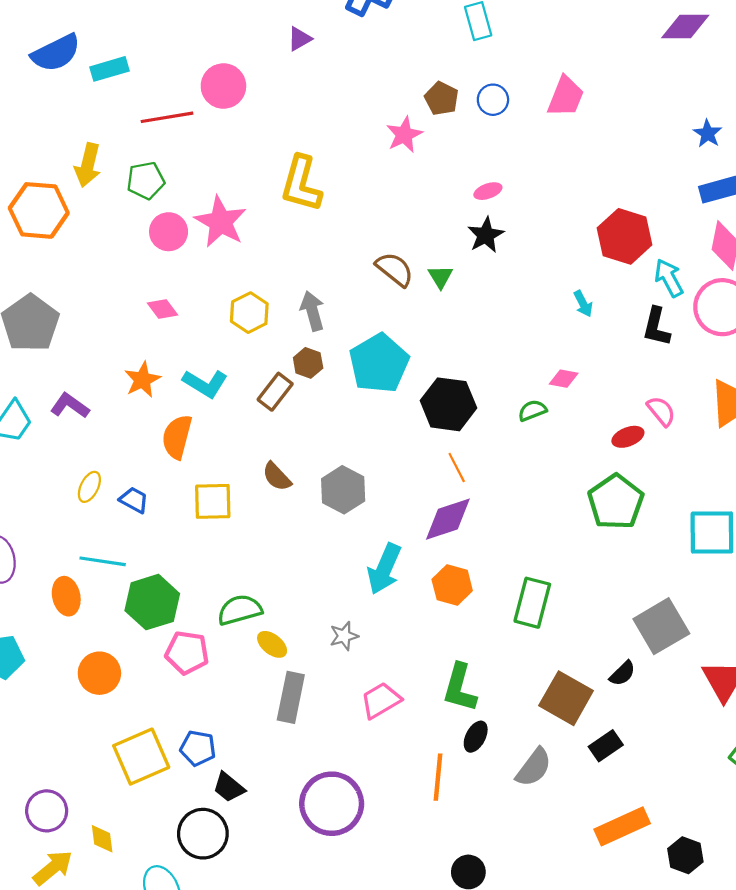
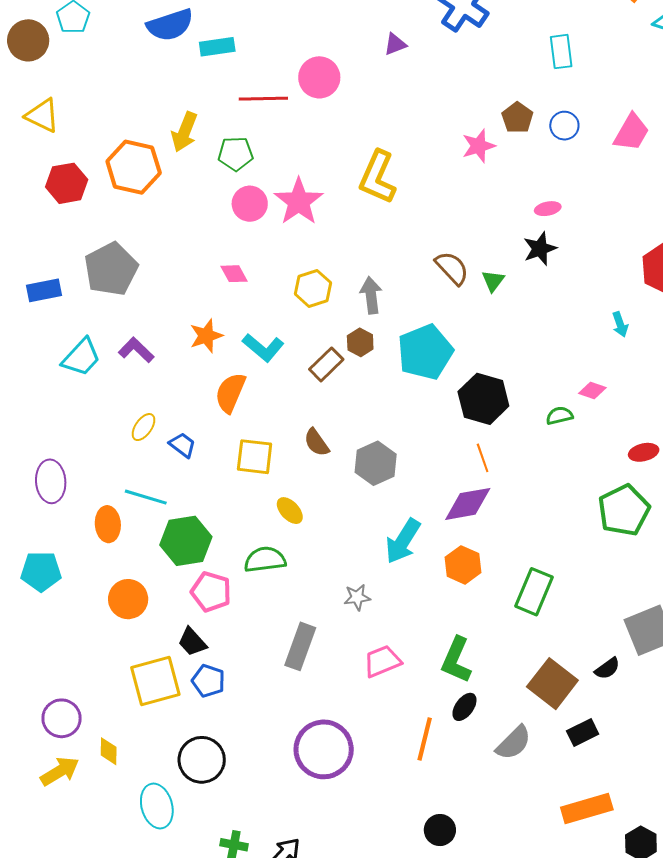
yellow ellipse: (272, 644) -> (290, 511), moved
black trapezoid: (229, 787) -> (192, 642), moved

